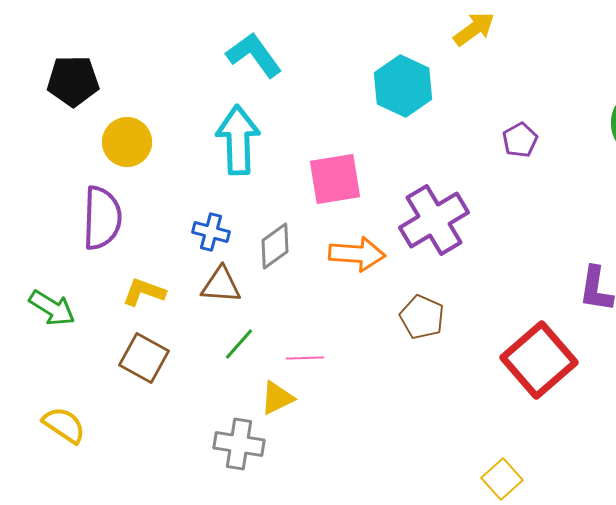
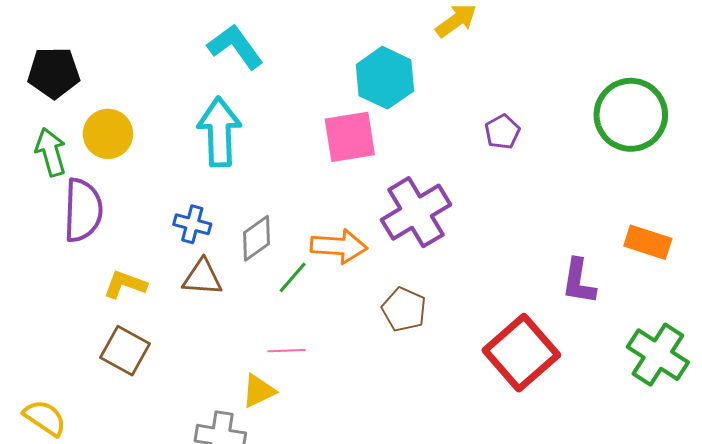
pink square: (335, 179) -> (350, 137), moved
green arrow: (52, 308) -> (51, 152), moved, turned -138
green line: (239, 344) -> (293, 277), moved

